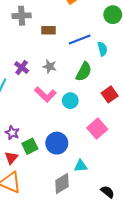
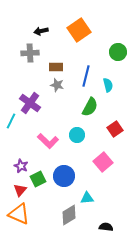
blue line: (80, 40) -> (86, 76), turned -55
gray star: (50, 66) -> (57, 85), moved
purple cross: (22, 67) -> (30, 103), size x1.5
pink L-shape: (45, 94) -> (48, 141), moved
black semicircle: (108, 192) -> (106, 227), moved, turned -32

